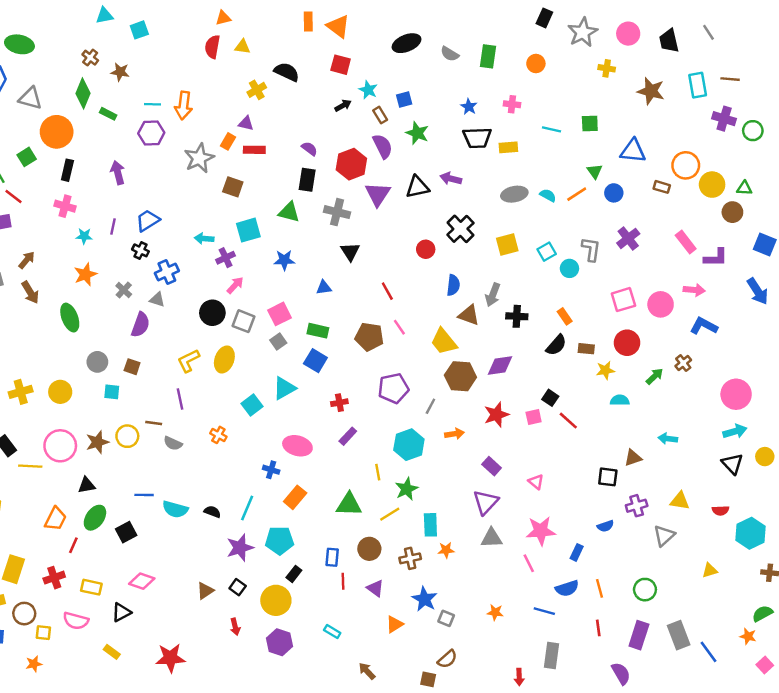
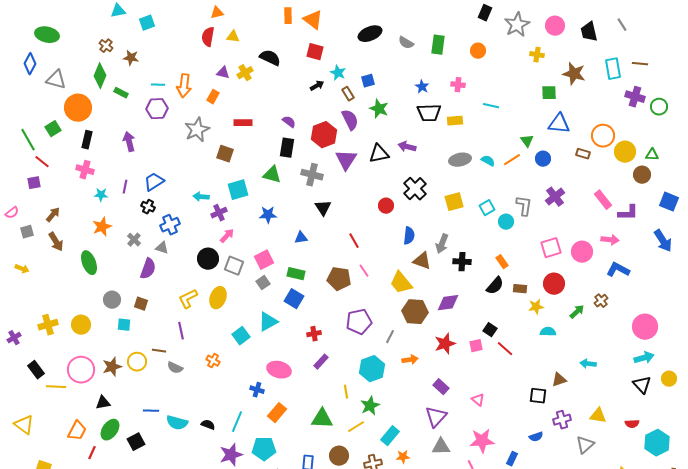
purple triangle: (246, 123) -> (223, 73), moved
green square: (590, 123) -> (549, 93), moved
orange rectangle: (228, 141) -> (213, 97), moved
cyan rectangle: (430, 525) -> (390, 436), turned 42

